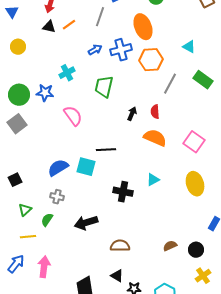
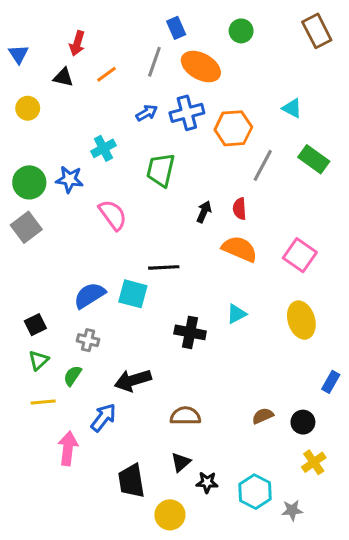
black triangle: (49, 27) -> (63, 77), moved
orange ellipse: (143, 27) -> (201, 66), moved, turned -40
black square: (15, 180) -> (35, 325), moved
blue arrow: (16, 264) -> (103, 417), moved
black triangle: (117, 276) -> (181, 462), turned 48

